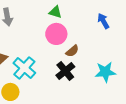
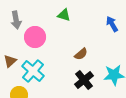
pink circle: (56, 34) -> (35, 37), moved
black cross: (65, 71) -> (84, 80), moved

